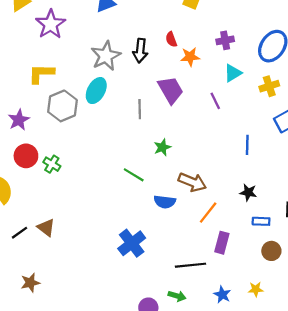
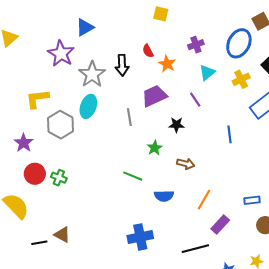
purple star: (51, 24) -> (61, 54), moved
orange star: (190, 57) -> (167, 64), turned -30
purple trapezoid: (171, 90) -> (154, 96), turned -76
brown arrow: (192, 182) -> (186, 164), moved, size x0.7
black star: (248, 192) -> (176, 125), moved
black line: (19, 233) -> (39, 243), turned 35
blue cross: (132, 243) -> (140, 237), turned 35
purple rectangle: (222, 243) -> (220, 224), turned 36

